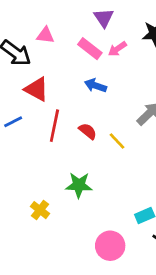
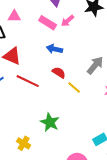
red line: (54, 126) -> (28, 81), turned -70
red semicircle: (88, 131) -> (59, 73), moved
green star: (79, 185) -> (50, 122), turned 30

